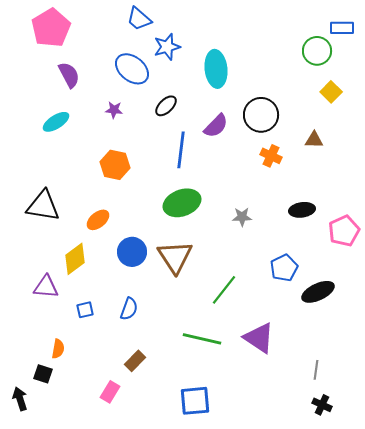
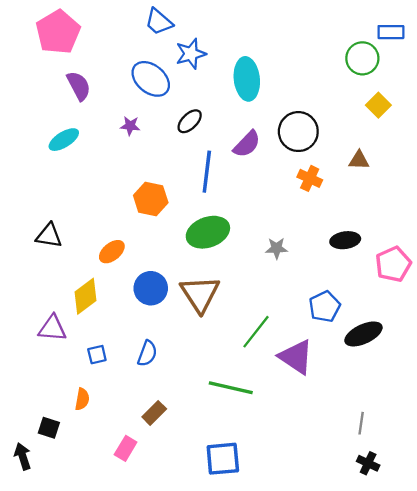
orange hexagon: (115, 165) -> (151, 199), moved
black triangle: (43, 206) -> (49, 236), size x0.7
purple triangle: (259, 338) -> (296, 357), moved
orange semicircle: (58, 349) -> (82, 399), moved

